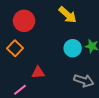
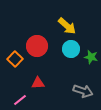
red circle: (24, 21) -> (37, 46), moved
cyan circle: (73, 48) -> (71, 49), moved

